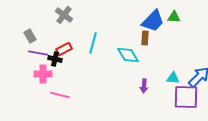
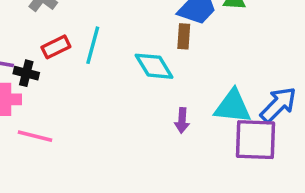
red rectangle: (64, 49) -> (56, 47), moved
cyan triangle: (173, 78) -> (233, 106), size x1.6

